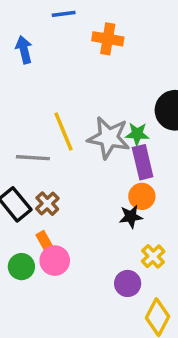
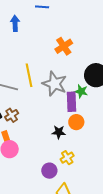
orange cross: (108, 39) -> (64, 46), moved, turned 36
green star: (137, 134) -> (81, 91), moved
orange circle: (142, 196) -> (76, 122), moved

